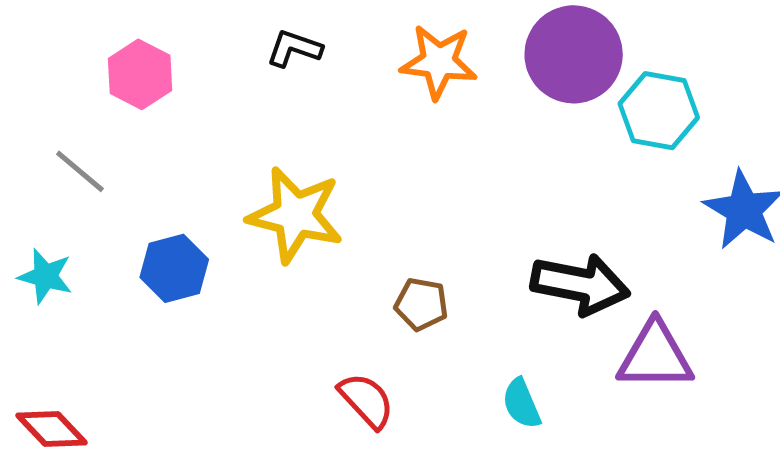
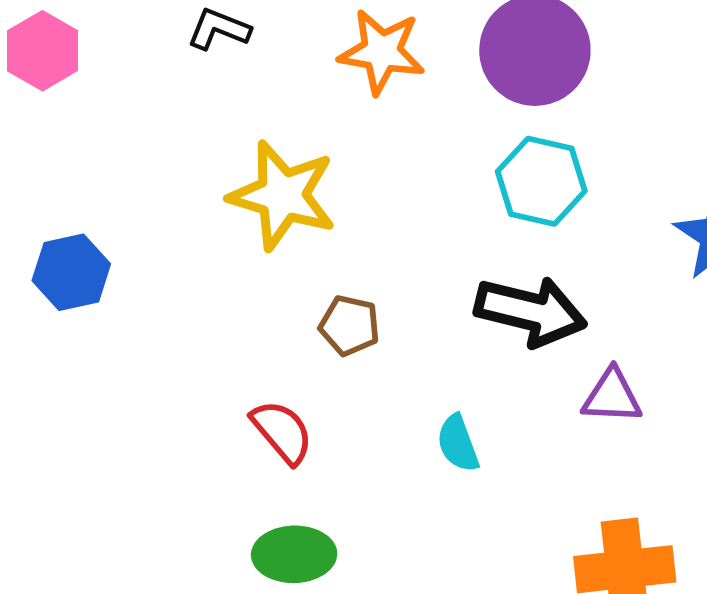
cyan hexagon: (659, 111) -> (541, 181), moved
yellow star: (295, 215) -> (283, 195), moved
purple triangle: (655, 356) -> (612, 396), size x0.7

